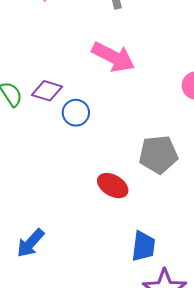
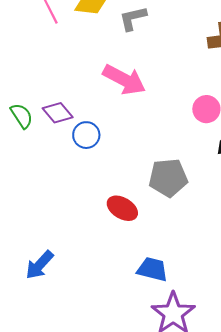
purple diamond: (47, 91) -> (58, 113), turned 32
blue trapezoid: (143, 246) -> (152, 269), turned -84

